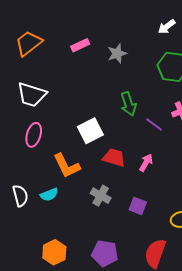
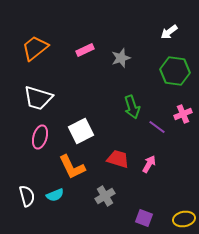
white square: (90, 131) -> (81, 131), moved
gray cross: (101, 196) -> (105, 196), turned 30
purple square: (138, 206) -> (144, 218), moved

